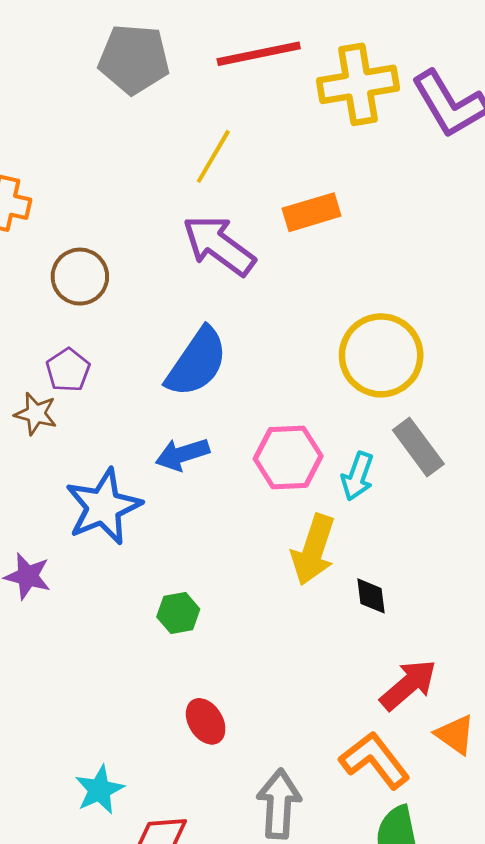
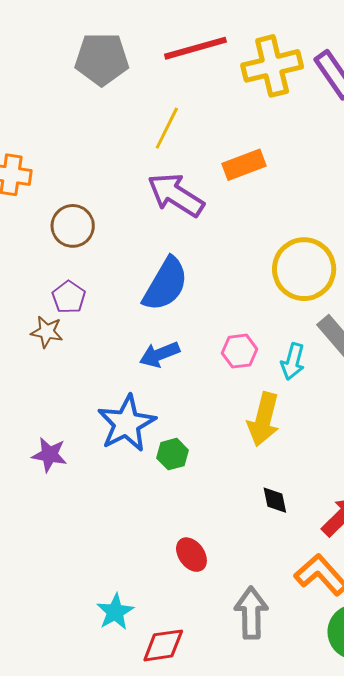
pink hexagon: (288, 457) -> (239, 351), size x0.7
blue star: (103, 507) -> (127, 423), moved
black diamond: (371, 596) -> (275, 500), moved
green hexagon: (178, 613) -> (172, 454), moved

